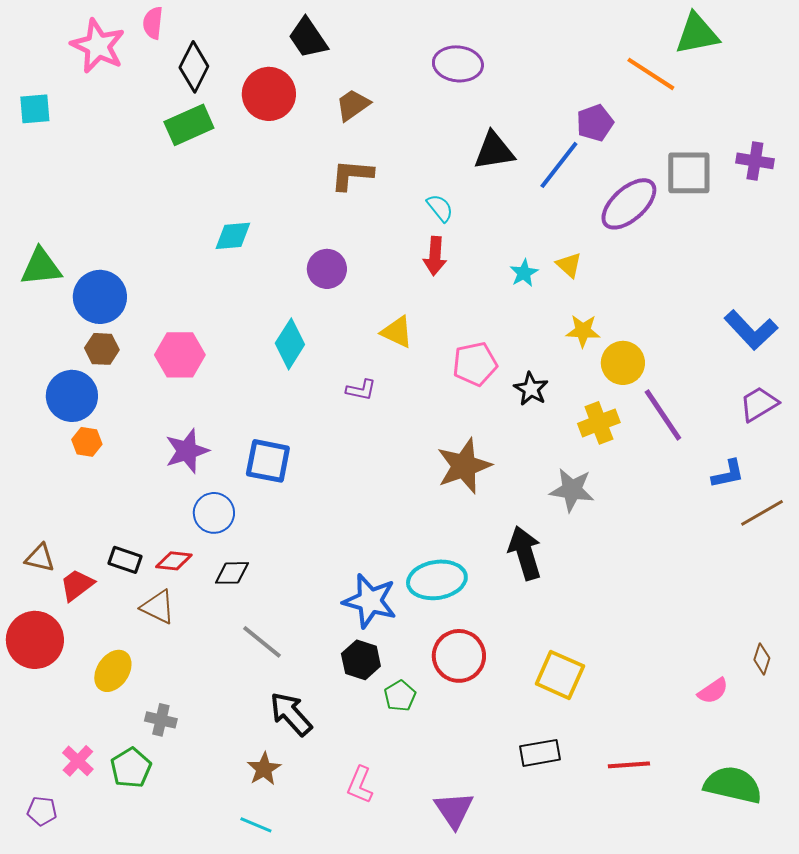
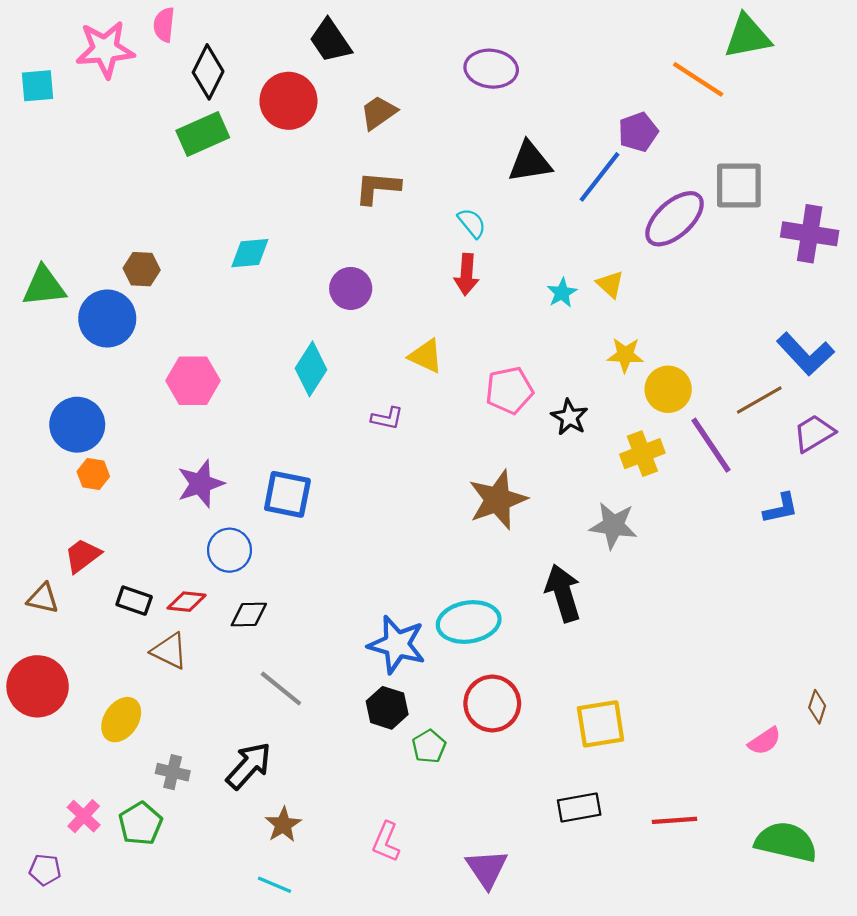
pink star: (98, 46) -> (105, 49), turned -30
cyan square: (35, 109) -> (38, 86), moved
purple cross: (755, 161) -> (810, 234), moved, size x1.4
brown hexagon: (102, 349) -> (142, 269), moved
brown line: (762, 513) -> (759, 400), moved
red trapezoid: (77, 585) -> (83, 556), moved
yellow square: (560, 675) -> (601, 724), turned -33
black arrow: (291, 714) -> (249, 766), moved, turned 84

